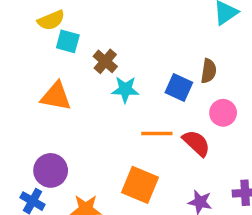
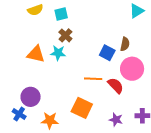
cyan square: (68, 41) -> (61, 14), moved, turned -32
cyan star: (125, 90) -> (58, 53), moved
pink circle: (223, 113) -> (132, 69), size x1.5

